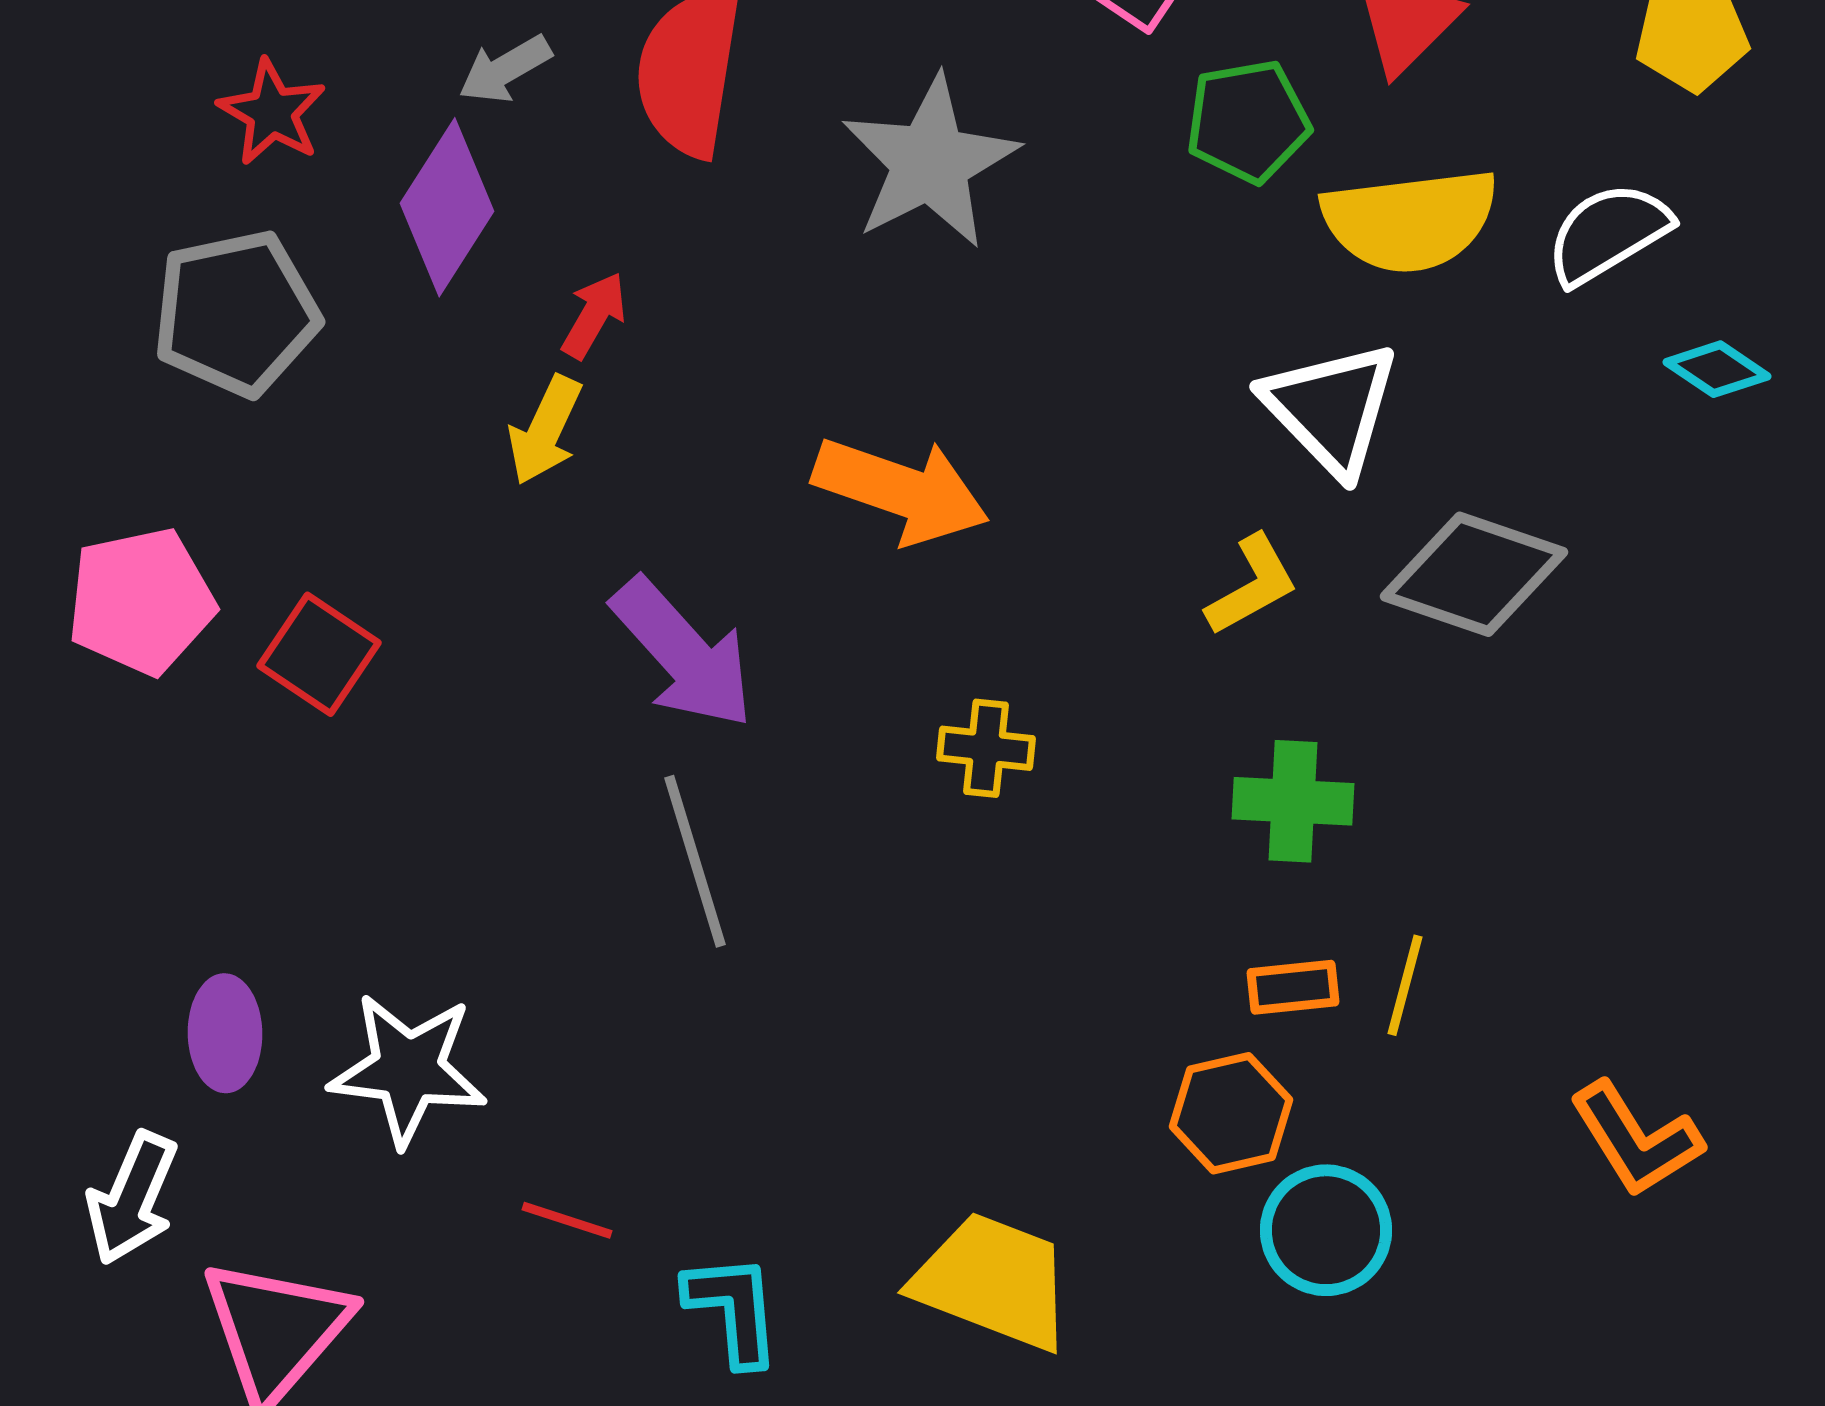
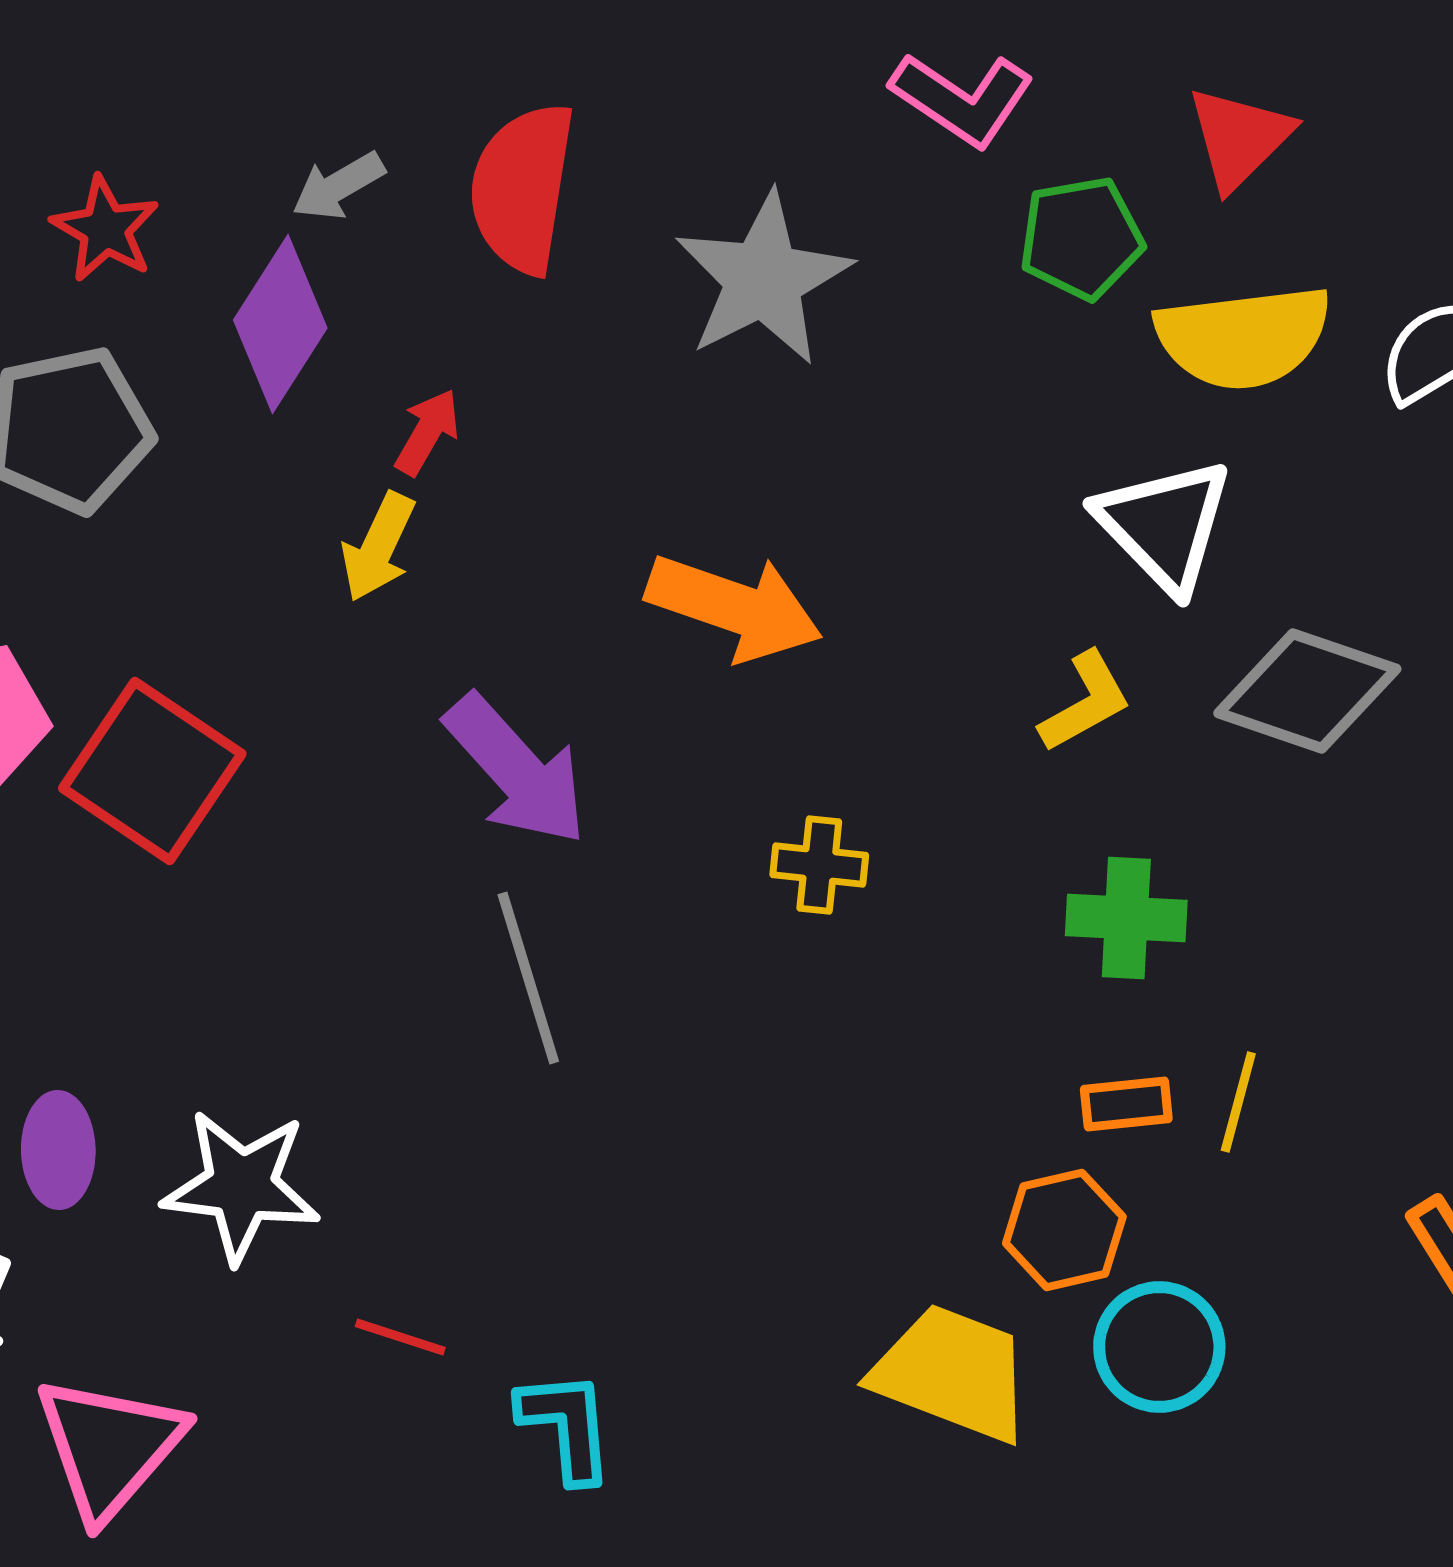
red square: (319, 654) -> (152, 771), size x1.5
yellow trapezoid: (993, 1281) -> (952, 1373), moved

